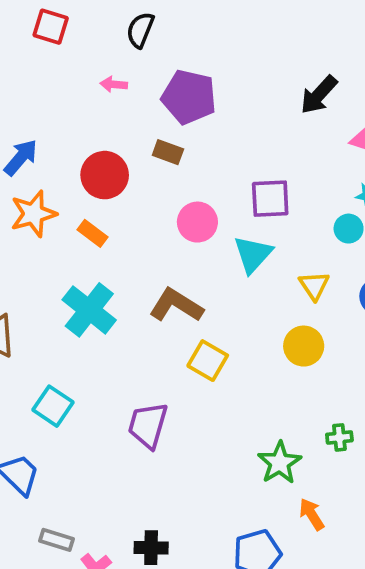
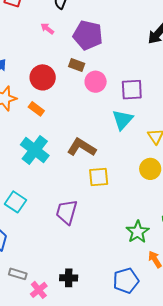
pink arrow: (114, 84) -> (47, 29), turned 32
pink circle: (197, 222) -> (96, 82), moved
yellow square: (208, 361) -> (99, 177), turned -35

